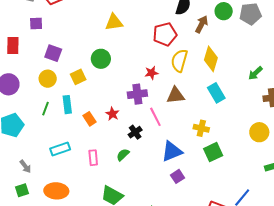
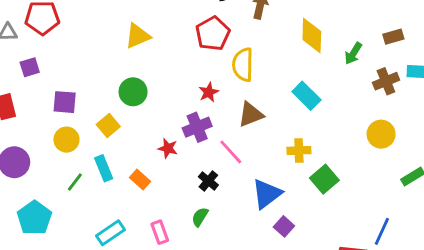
yellow diamond: (211, 59) -> (312, 35), moved
green line: (45, 109) -> (75, 182), turned 32
red star: (112, 114) -> (168, 148), moved

